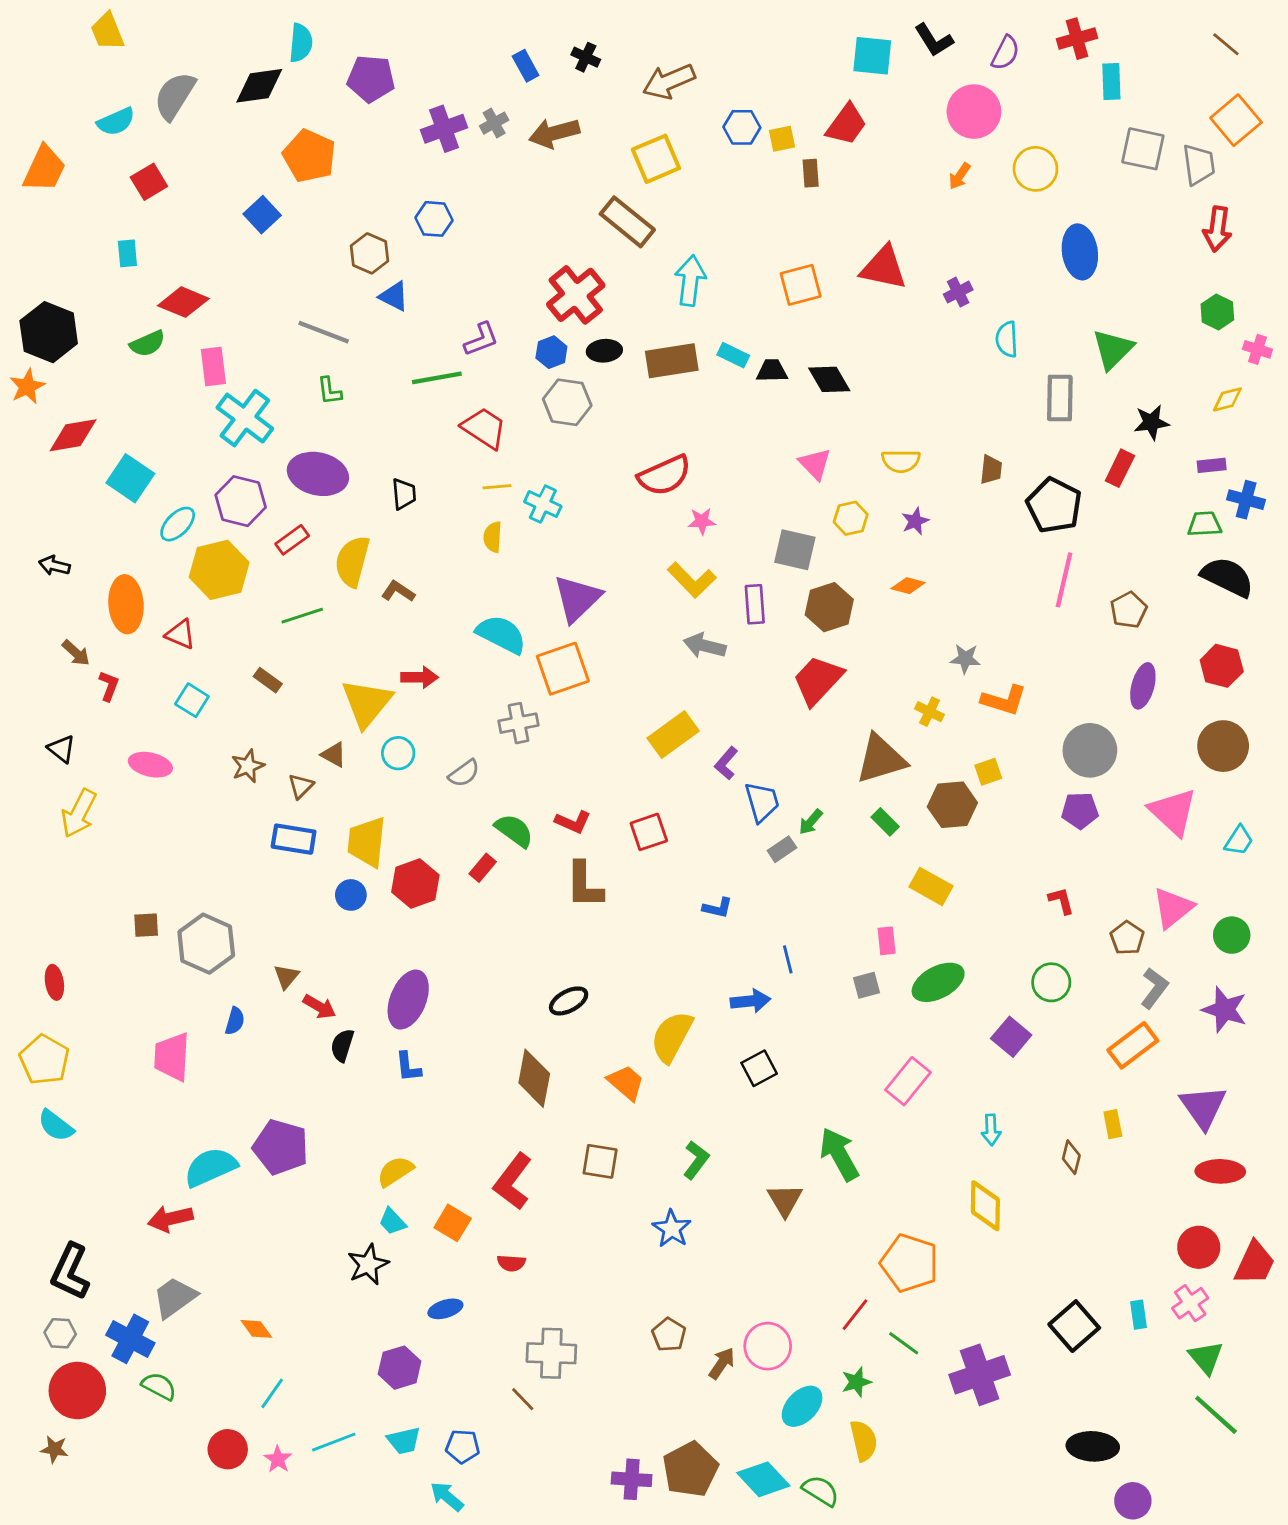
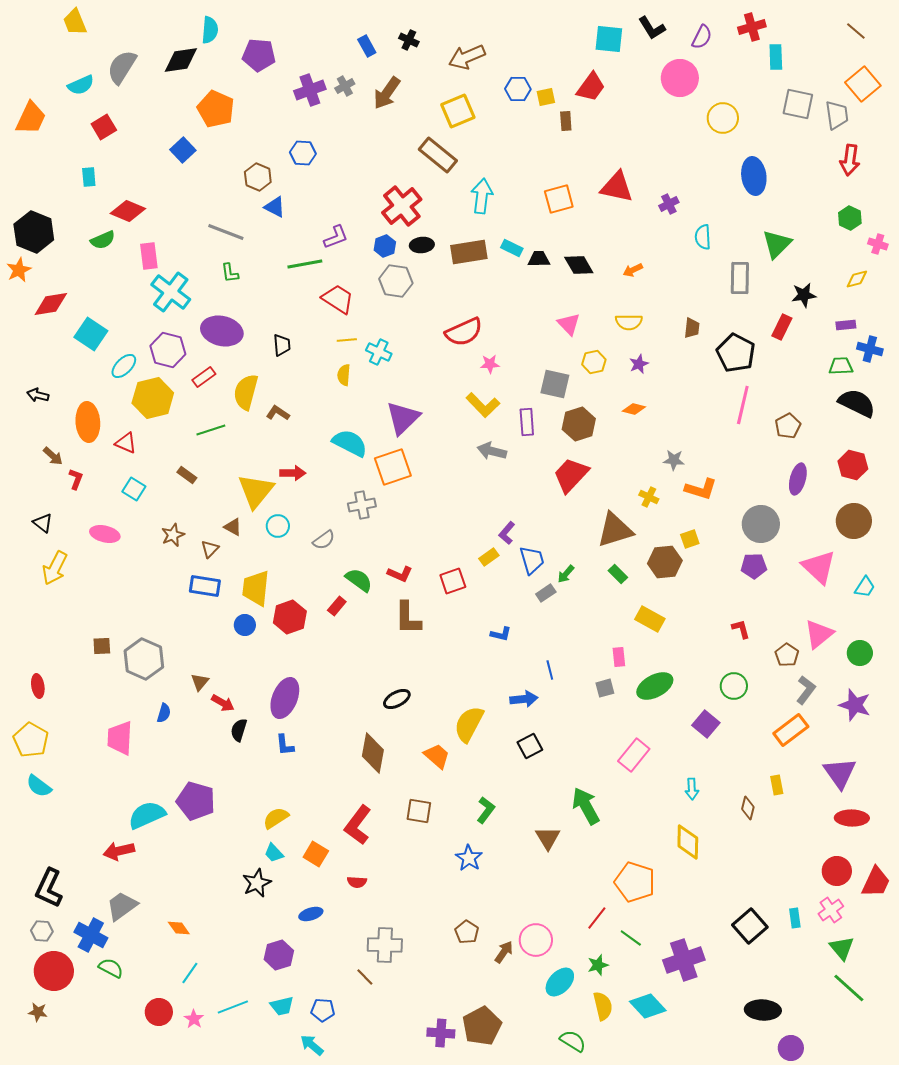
brown arrow: (554, 133) -> (387, 93), turned -40
orange arrow: (960, 176) -> (633, 270), moved, turned 30
yellow rectangle: (673, 735) -> (489, 557), moved, size x0.6
cyan diamond: (763, 1479) -> (648, 1006), moved

